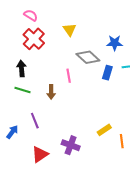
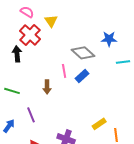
yellow triangle: (70, 30) -> (51, 21), moved
black arrow: (21, 69) -> (17, 54), moved
blue rectangle: (107, 73) -> (82, 76), moved, turned 32
green line: (23, 90) -> (12, 91), moved

